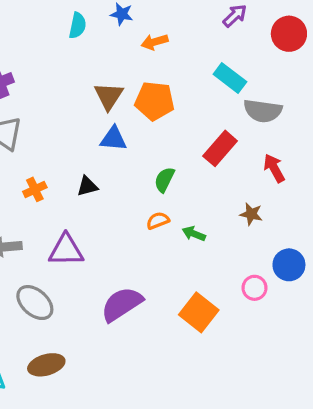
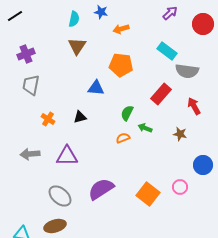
brown triangle: (109, 96) -> (77, 46), moved
orange cross: (35, 189) -> (48, 119), turned -32
green arrow: (194, 234) -> (145, 128), moved
pink circle: (255, 288) -> (180, 187), moved
gray ellipse: (35, 303) -> (60, 196), moved

